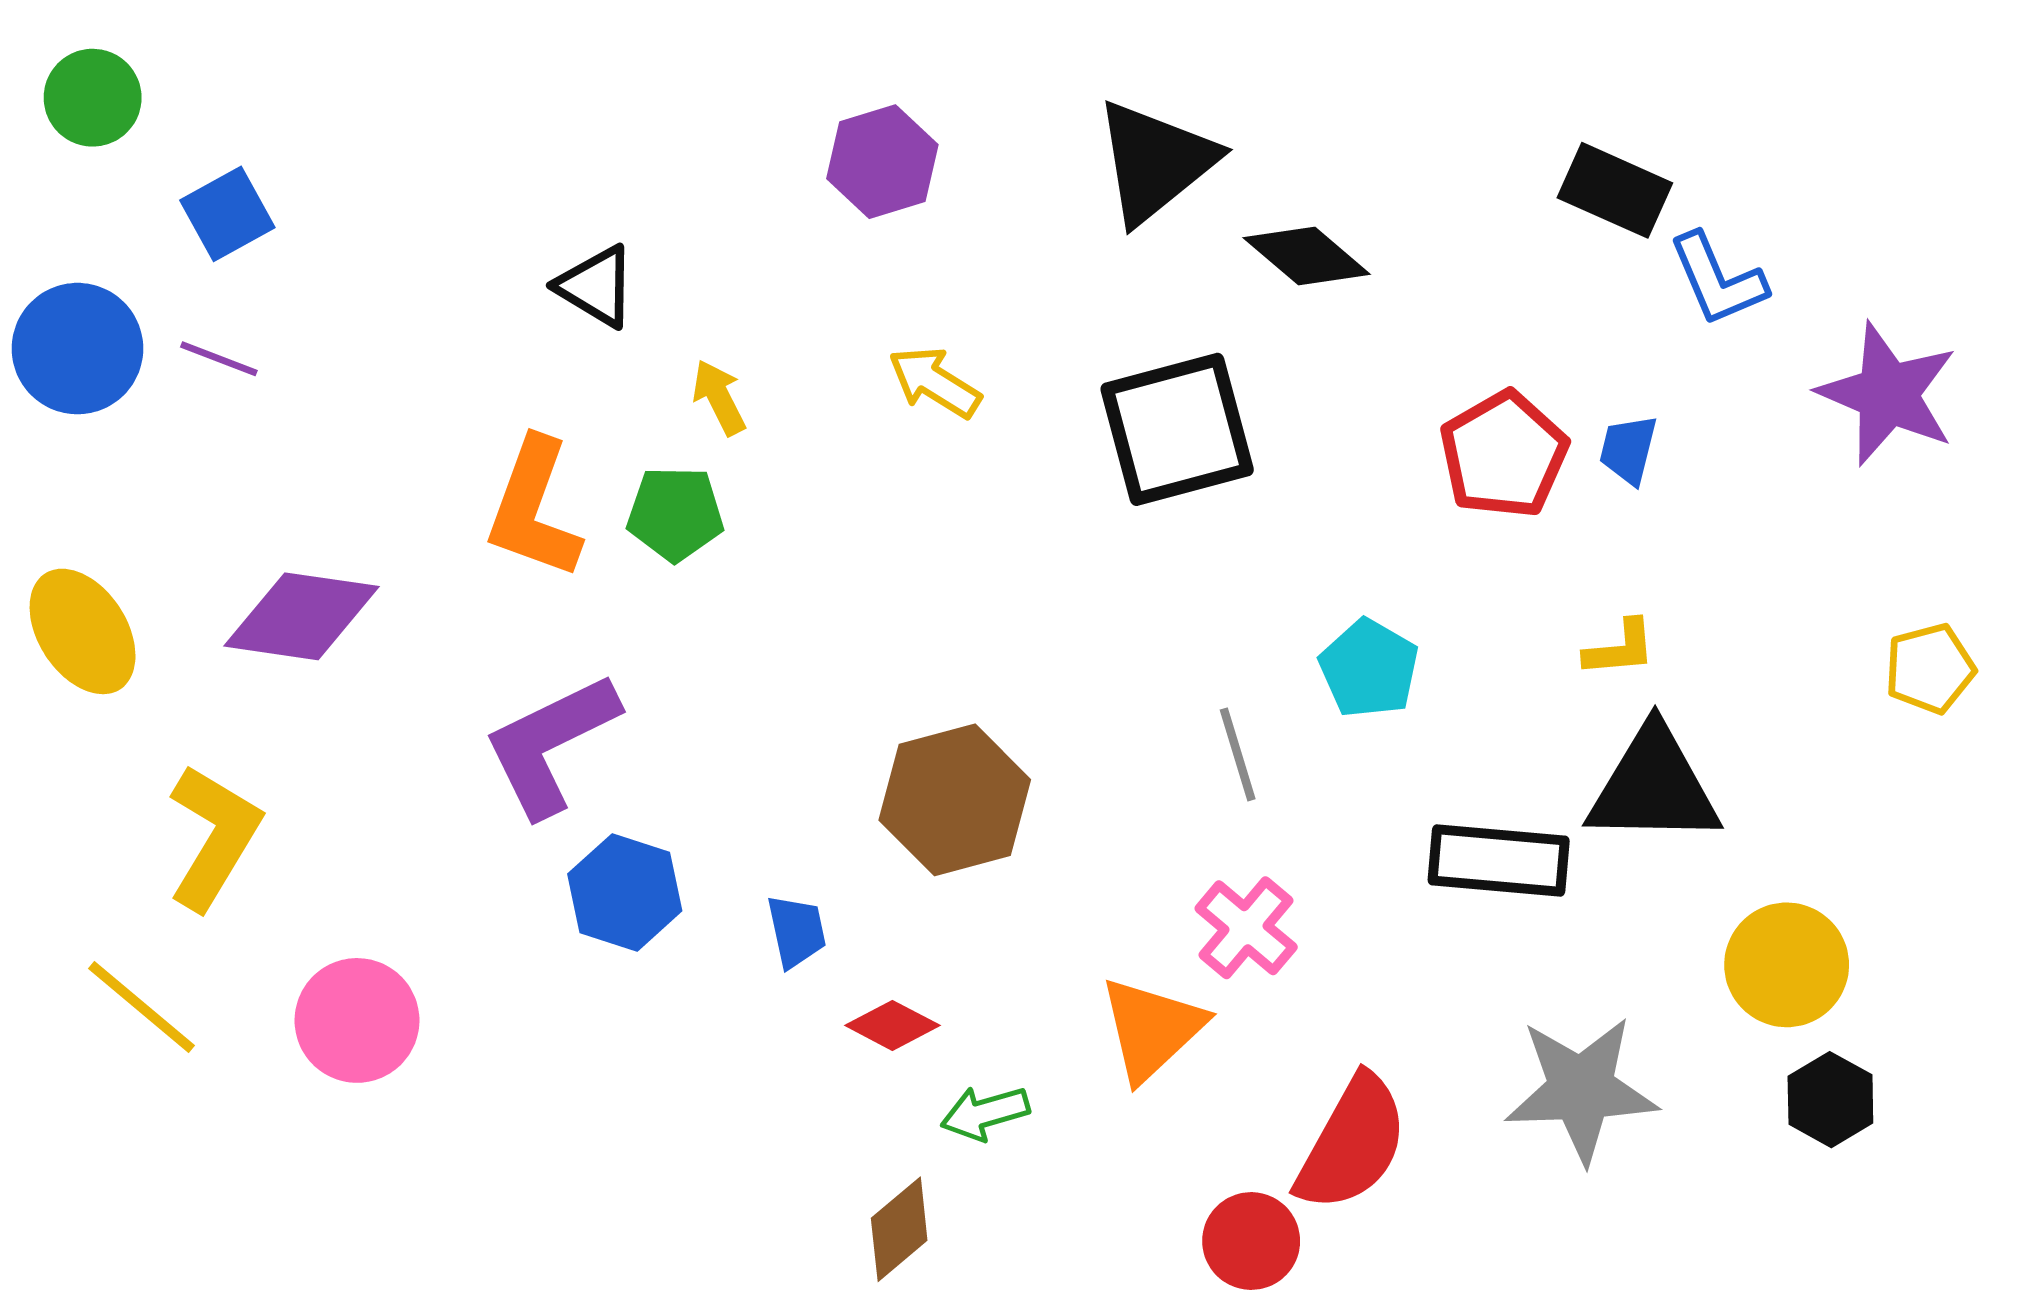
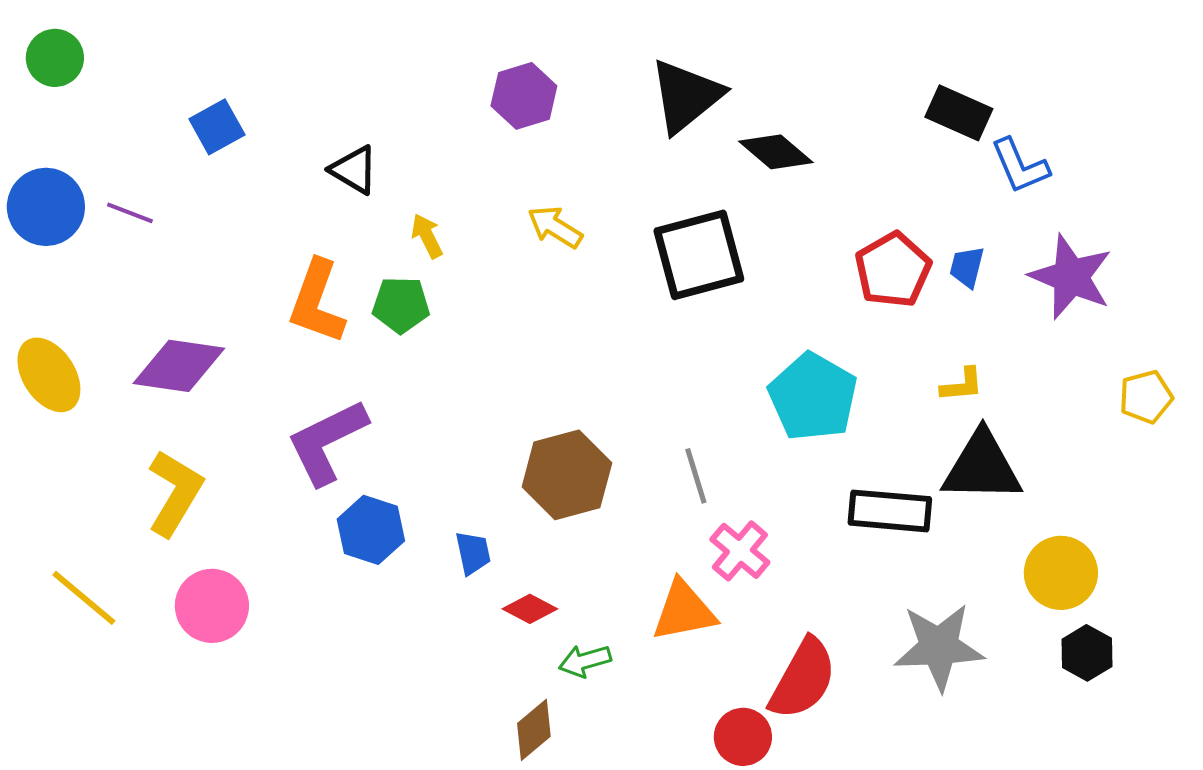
blue square: (227, 214) -> (217, 127), moved
purple star: (1888, 394) -> (1071, 277), moved
cyan pentagon: (1369, 669) -> (813, 397), size x1.5
gray line: (1238, 754) -> (696, 476), moved
yellow L-shape: (214, 837) -> (175, 493), moved
orange triangle: (1152, 1029) -> (684, 611), turned 32

